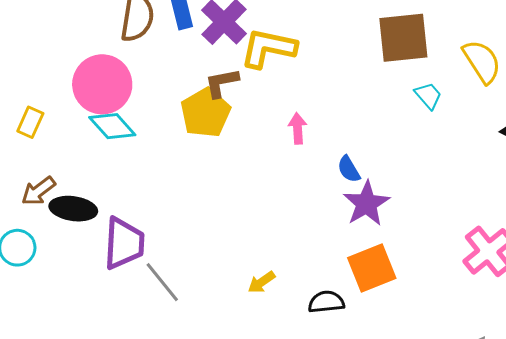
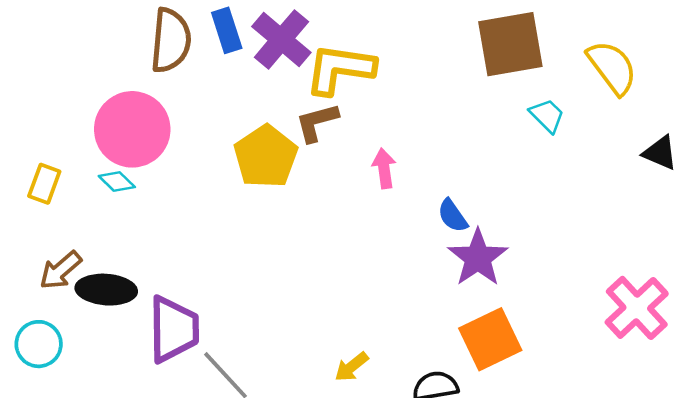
brown L-shape: (222, 83) -> (317, 122), moved
cyan diamond: (112, 126) -> (117, 181), moved, size x0.6

